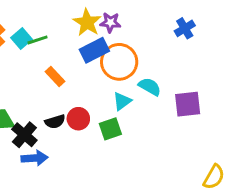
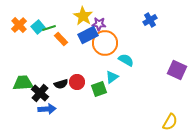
purple star: (110, 22) -> (99, 24), moved
orange rectangle: (55, 76) -> (61, 39), moved
cyan triangle: (122, 101) -> (112, 77), moved
purple square: (188, 104) -> (177, 70), moved, turned 30

